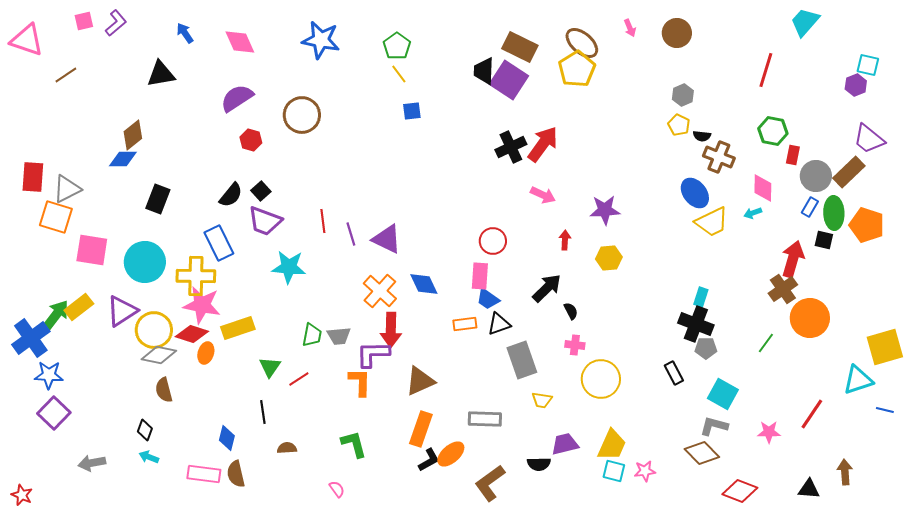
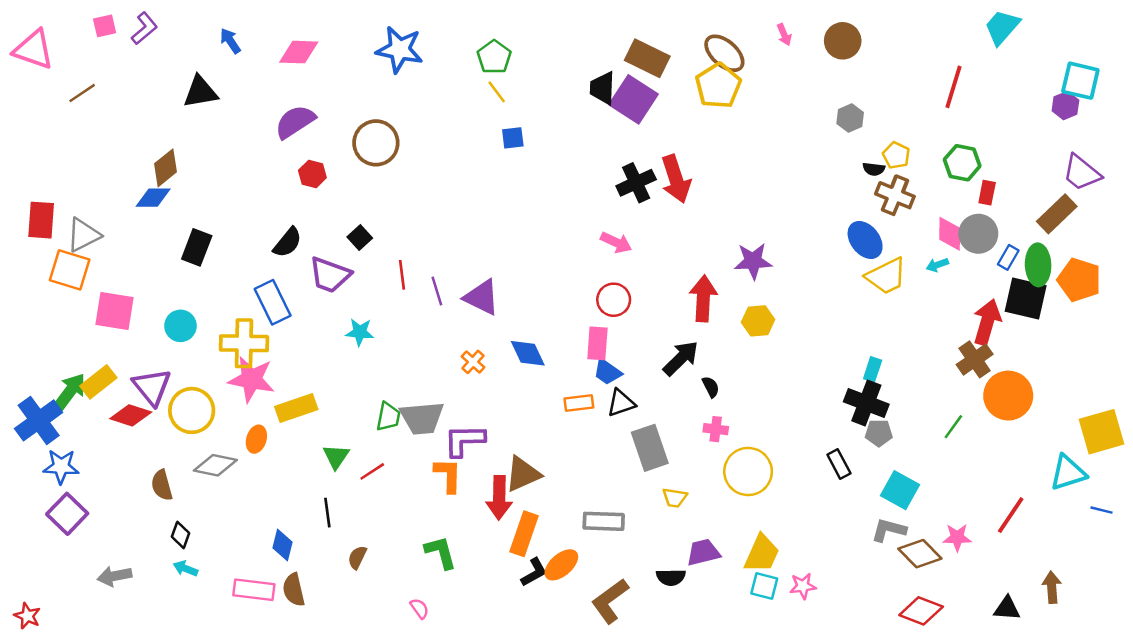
pink diamond: (240, 42) -> (299, 52), turned -64
cyan square: (868, 65) -> (1080, 81), size x1.4
yellow pentagon: (679, 125) -> (896, 155), moved
red arrow: (543, 144) -> (676, 179), turned 126
gray circle: (816, 176) -> (978, 234), moved
black square: (261, 191) -> (360, 237), moved
pink arrow: (543, 195) -> (616, 242), moved
red arrow: (565, 240) -> (703, 298), size x1.8
black square: (824, 240) -> (1026, 298), size x1.8
cyan circle: (145, 262) -> (180, 326), size x0.6
cyan star: (289, 267) -> (360, 332), size x0.7
orange cross: (380, 291) -> (473, 362), size x0.6
purple triangle: (122, 311) -> (152, 387), turned -36
red arrow: (391, 330) -> (499, 498), moved
red diamond: (192, 334) -> (131, 415), moved
gray trapezoid: (339, 336) -> (422, 418), size x1.5
gray diamond: (159, 355) -> (215, 465), moved
brown semicircle: (164, 390) -> (162, 485), moved
brown semicircle: (287, 448) -> (357, 557), turned -60
brown diamond: (702, 453) -> (920, 554), moved

